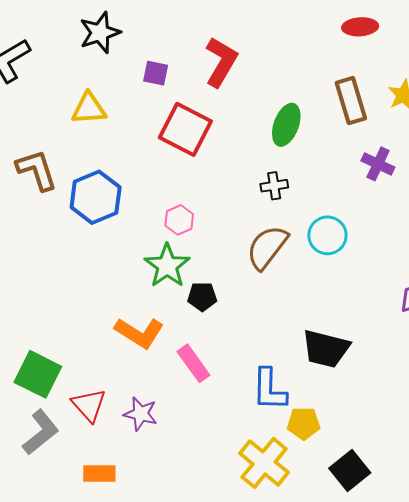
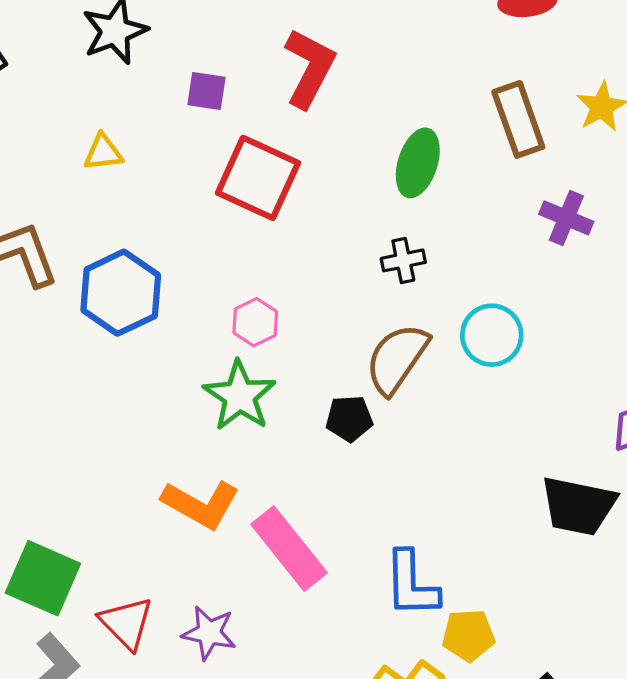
yellow triangle: (89, 108) -> (103, 152), size x0.7
black pentagon: (202, 297) -> (349, 419), moved
black trapezoid: (326, 349) -> (578, 506), moved
pink rectangle: (193, 363) -> (289, 549), size x1.4

